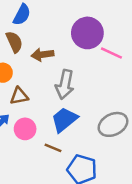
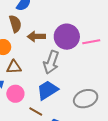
purple circle: (87, 33) -> (67, 37), moved
pink line: (111, 53) -> (91, 42), turned -42

